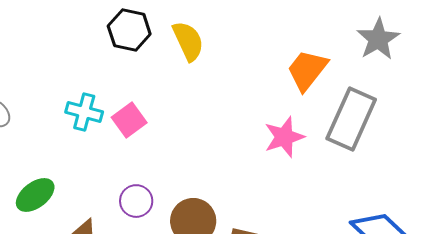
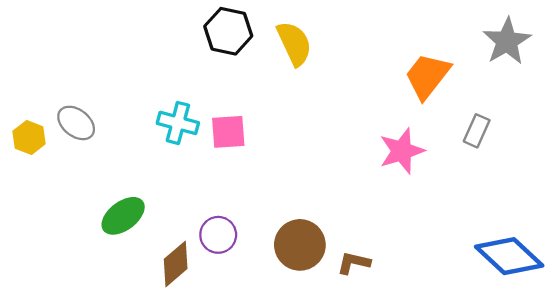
gray rectangle: (351, 119) -> (477, 131), size x0.5
pink square: (129, 120) -> (228, 132), turned 32
purple circle: (136, 201) -> (218, 235), moved

